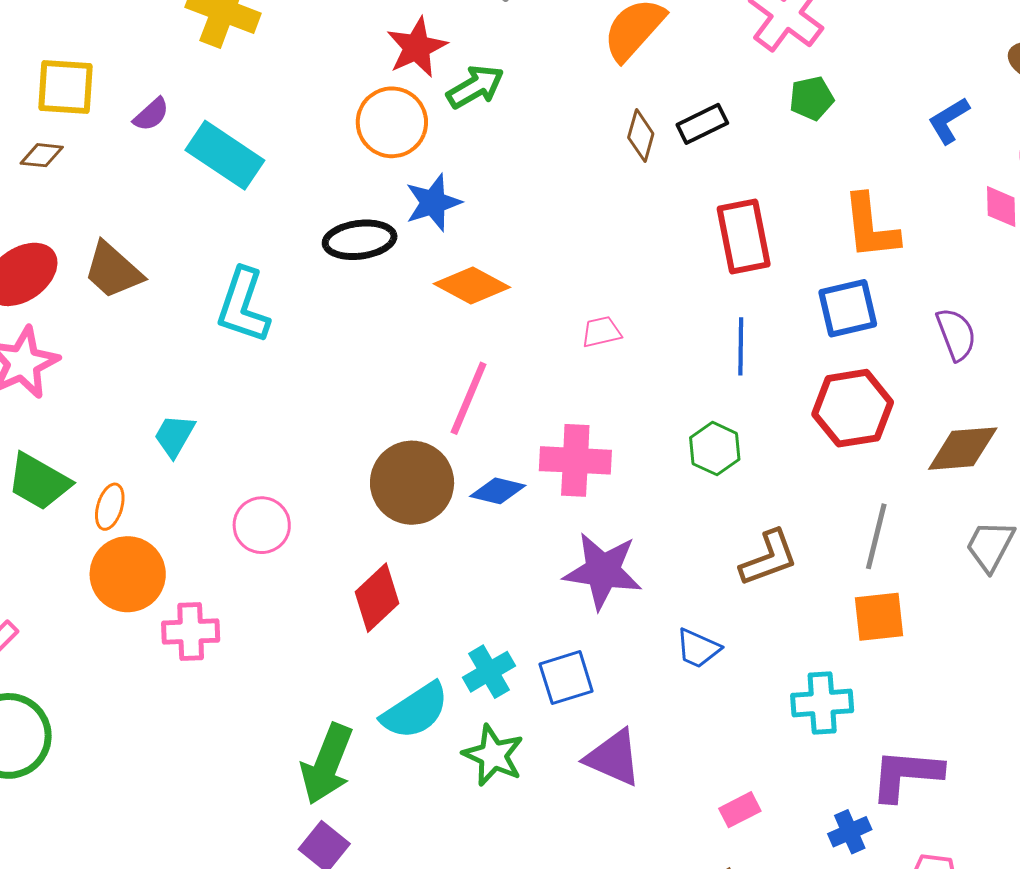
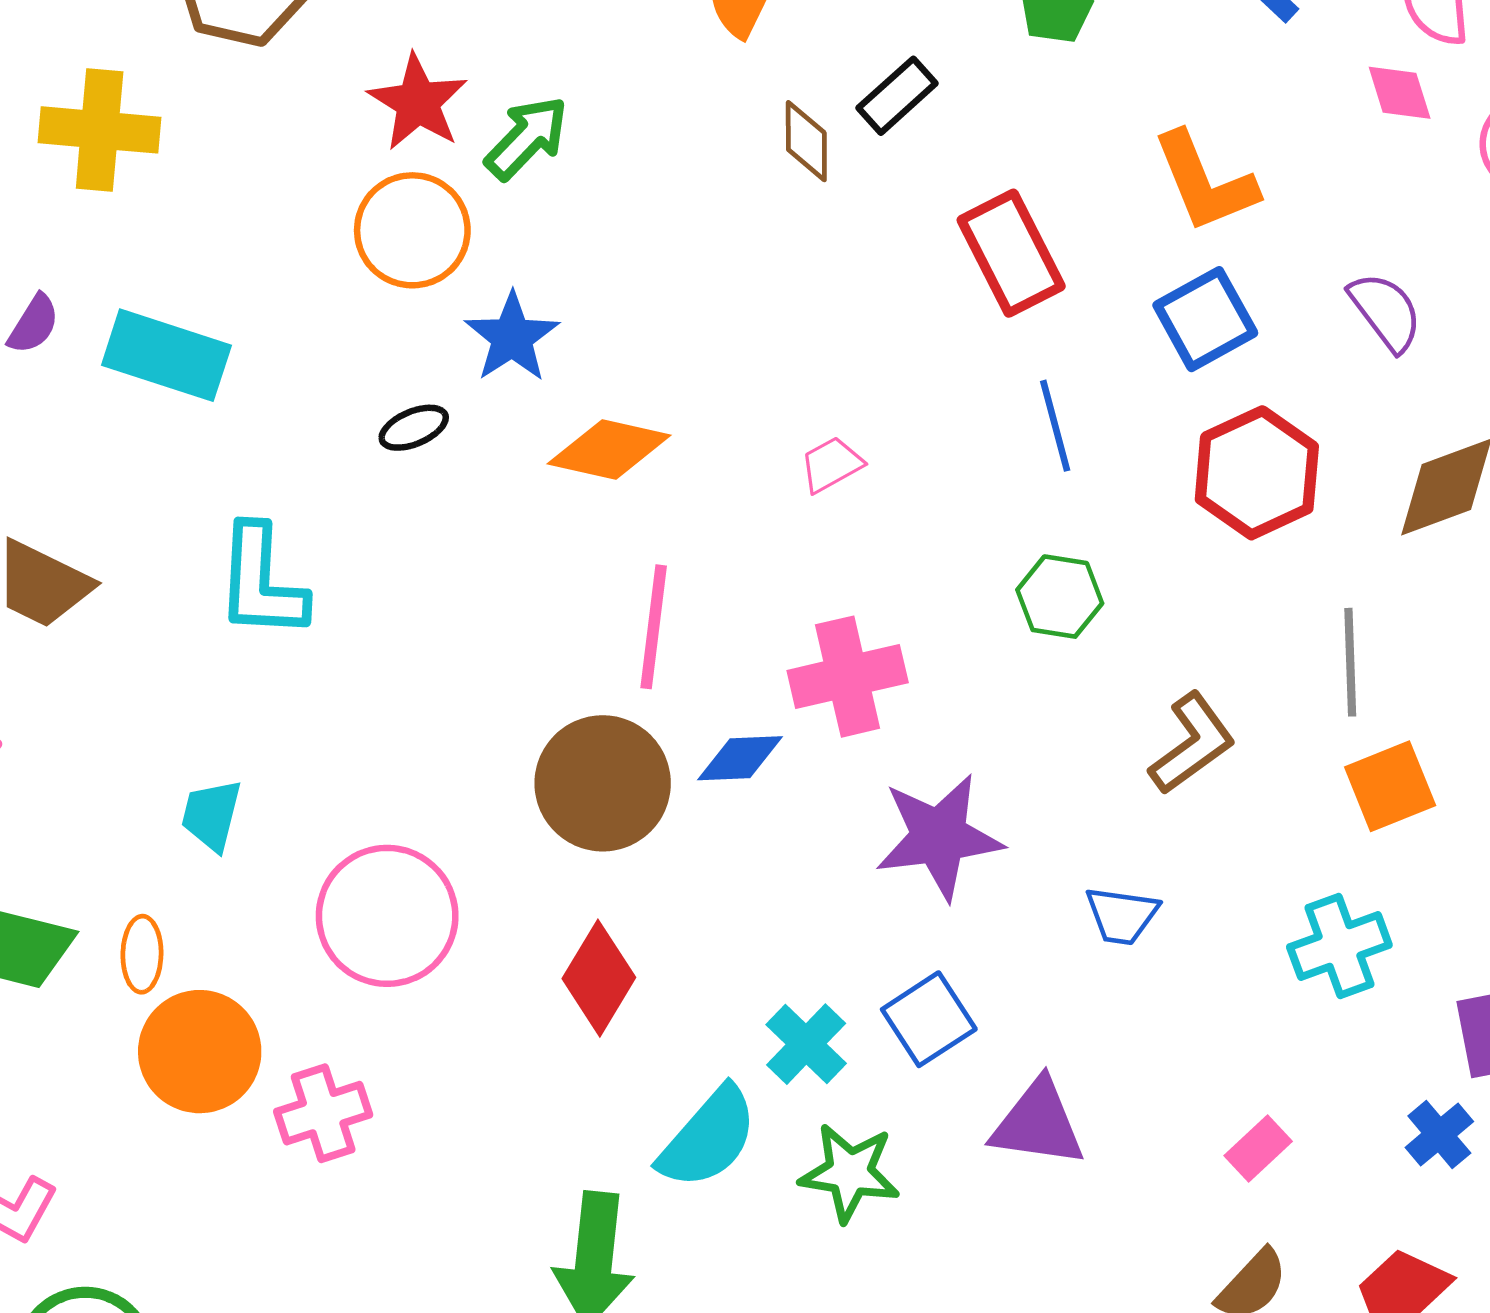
black ellipse: (360, 240) -> (414, 428), size x0.6
pink circle: (262, 525) -> (387, 916), size x1.5

